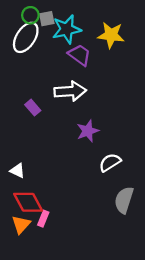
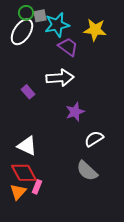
white triangle: (18, 171) -> (27, 146), moved, size x1.5
gray semicircle: (124, 200) -> (87, 171), moved, turned -65

